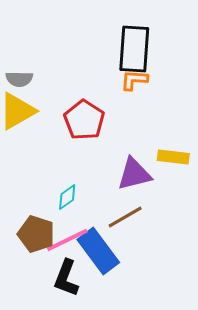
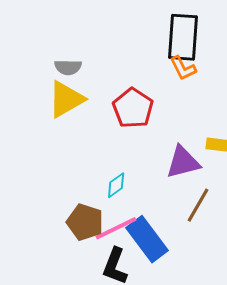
orange L-shape: (134, 80) -> (183, 68), turned -120
brown line: (125, 217) -> (198, 205), moved, turned -30

